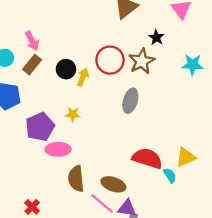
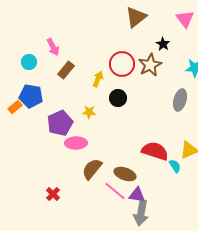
brown rectangle: (32, 65) -> (66, 70), moved
black circle: (66, 69) -> (118, 98), moved
gray ellipse: (130, 101) -> (180, 100), moved
brown semicircle: (76, 179) -> (92, 169), turned 45

